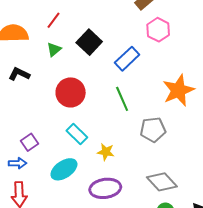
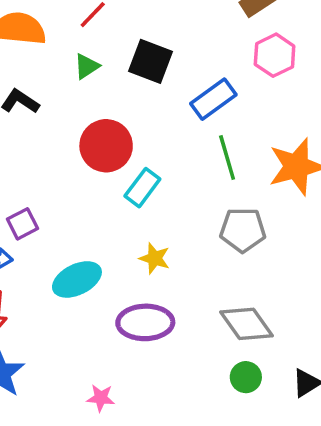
black square: (89, 42) -> (150, 61), turned -30
green line: (122, 99) -> (227, 157), moved
cyan rectangle: (77, 134) -> (142, 188), moved, turned 75

